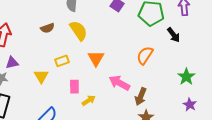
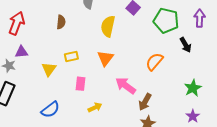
brown semicircle: (47, 28) -> (61, 22), turned -72
yellow semicircle: (78, 31) -> (108, 26), moved, turned -140
yellow arrow: (89, 100) -> (95, 107), moved

